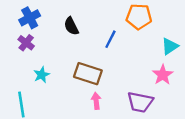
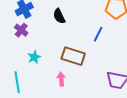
blue line: (110, 39) -> (98, 34), moved
pink arrow: (96, 101) -> (61, 79), moved

